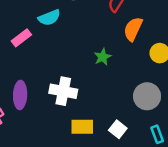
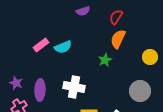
cyan semicircle: (49, 18) -> (63, 47), moved
orange semicircle: (133, 29) -> (118, 39), moved

